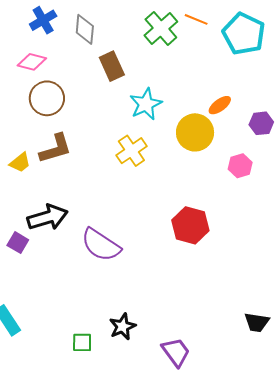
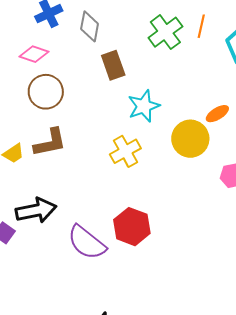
orange line: (196, 19) -> (201, 26), turned 75
red hexagon: (190, 225) -> (132, 227), moved

